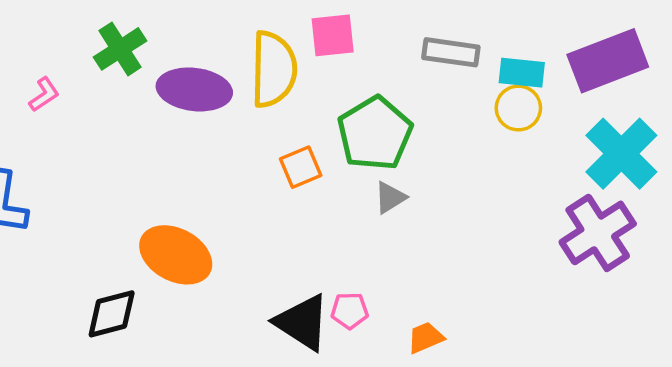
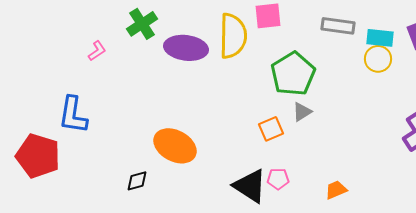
orange square: (301, 167) -> (271, 129), moved
black diamond: (112, 314) -> (137, 181), size x0.7
orange trapezoid: (426, 338) -> (336, 190), moved

